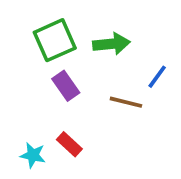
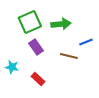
blue line: (157, 77) -> (86, 42), turned 32
cyan star: (33, 155) -> (12, 67), moved

